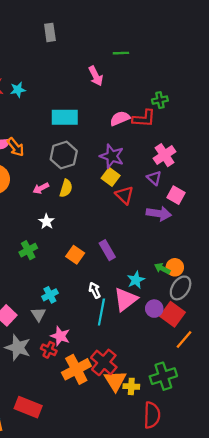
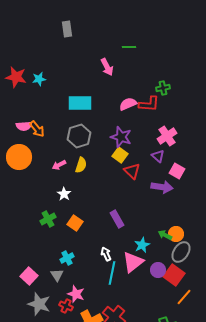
orange square: (75, 255) -> (75, 223), moved

